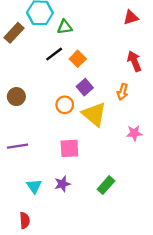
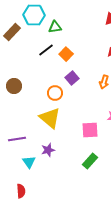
yellow triangle: (94, 114) -> (50, 118), moved
purple line: (18, 146) -> (17, 139), moved
pink square: (69, 148) -> (90, 130), moved
purple star: (62, 184) -> (48, 150), moved

